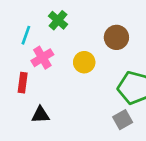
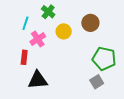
yellow circle: (84, 62) -> (64, 31), moved
black triangle: (40, 115) -> (38, 80), size x1.5

